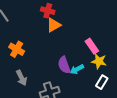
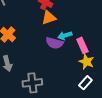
purple semicircle: (64, 65) -> (54, 43), moved, turned -66
cyan arrow: (77, 69) -> (65, 35), moved

